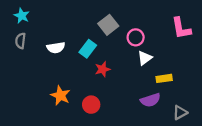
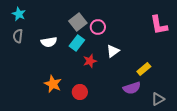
gray square: (108, 25) -> (78, 22), moved
pink circle: (136, 37) -> (98, 27), moved
white triangle: (145, 58) -> (113, 51), moved
yellow rectangle: (164, 78) -> (144, 69), turned -32

